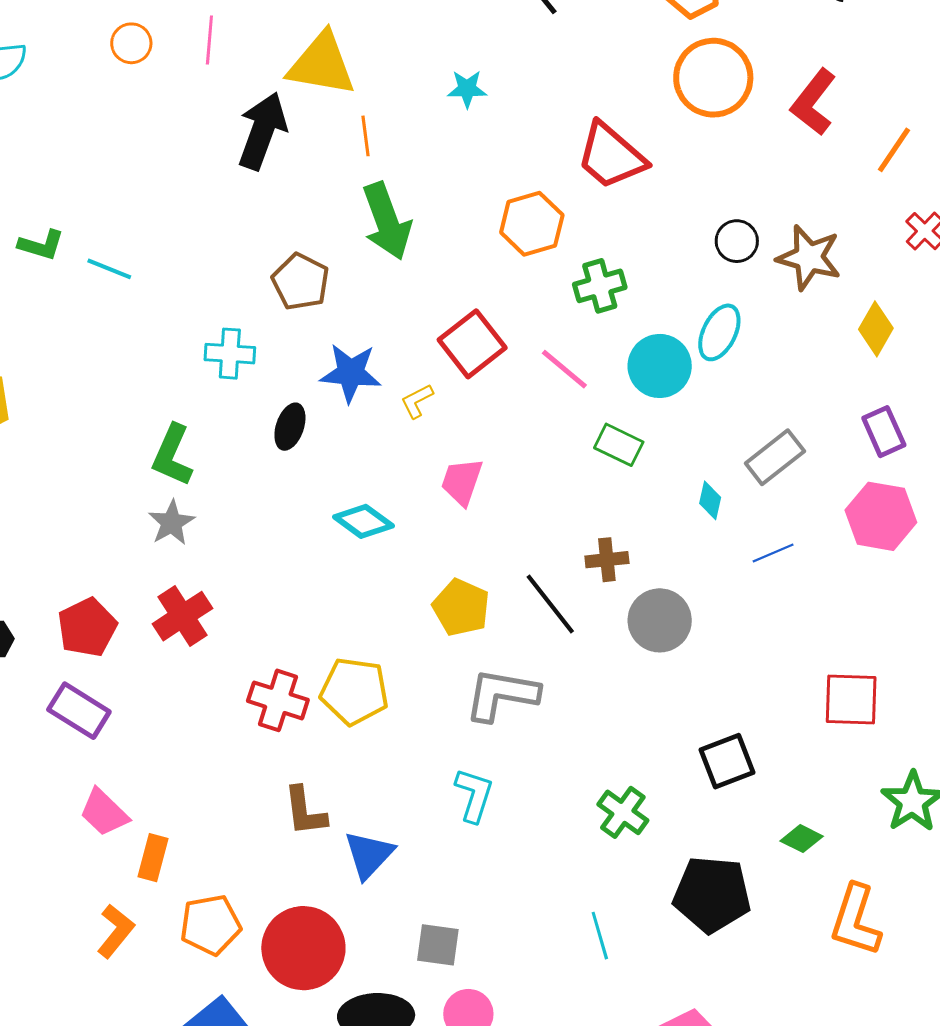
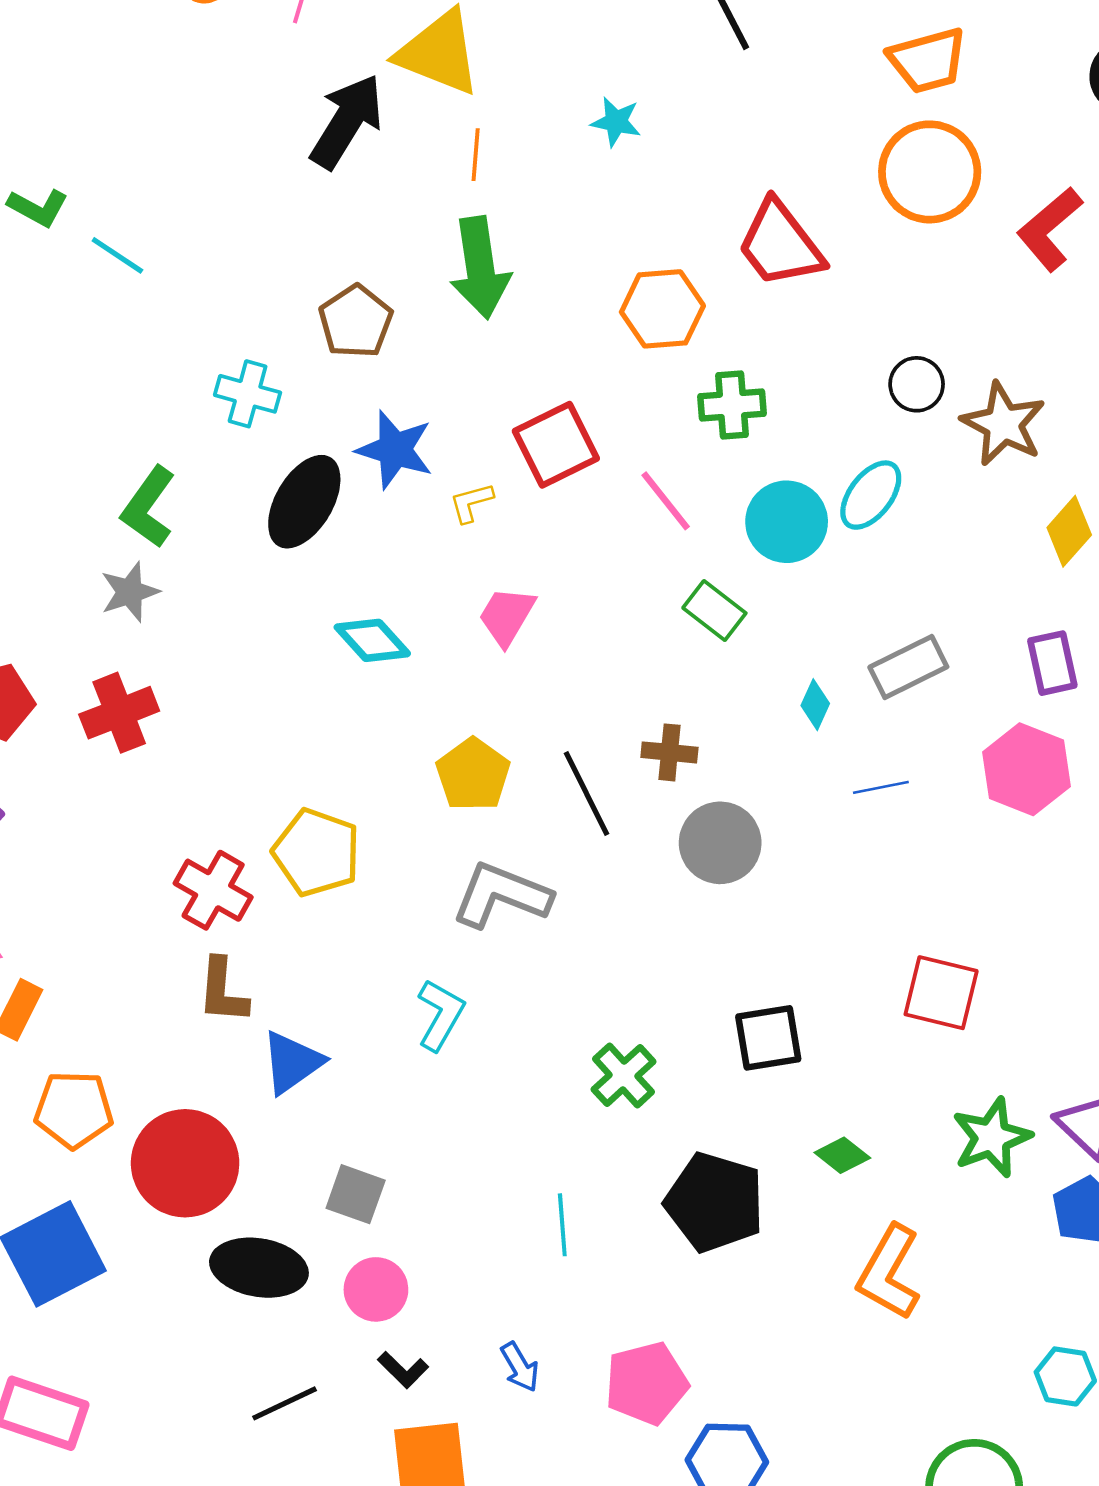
black ellipse: (290, 427) -> (304, 502), size x1.6
red cross: (278, 700) -> (213, 890), moved

